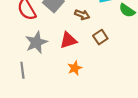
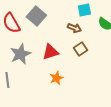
brown arrow: (82, 15) -> (74, 28), moved

